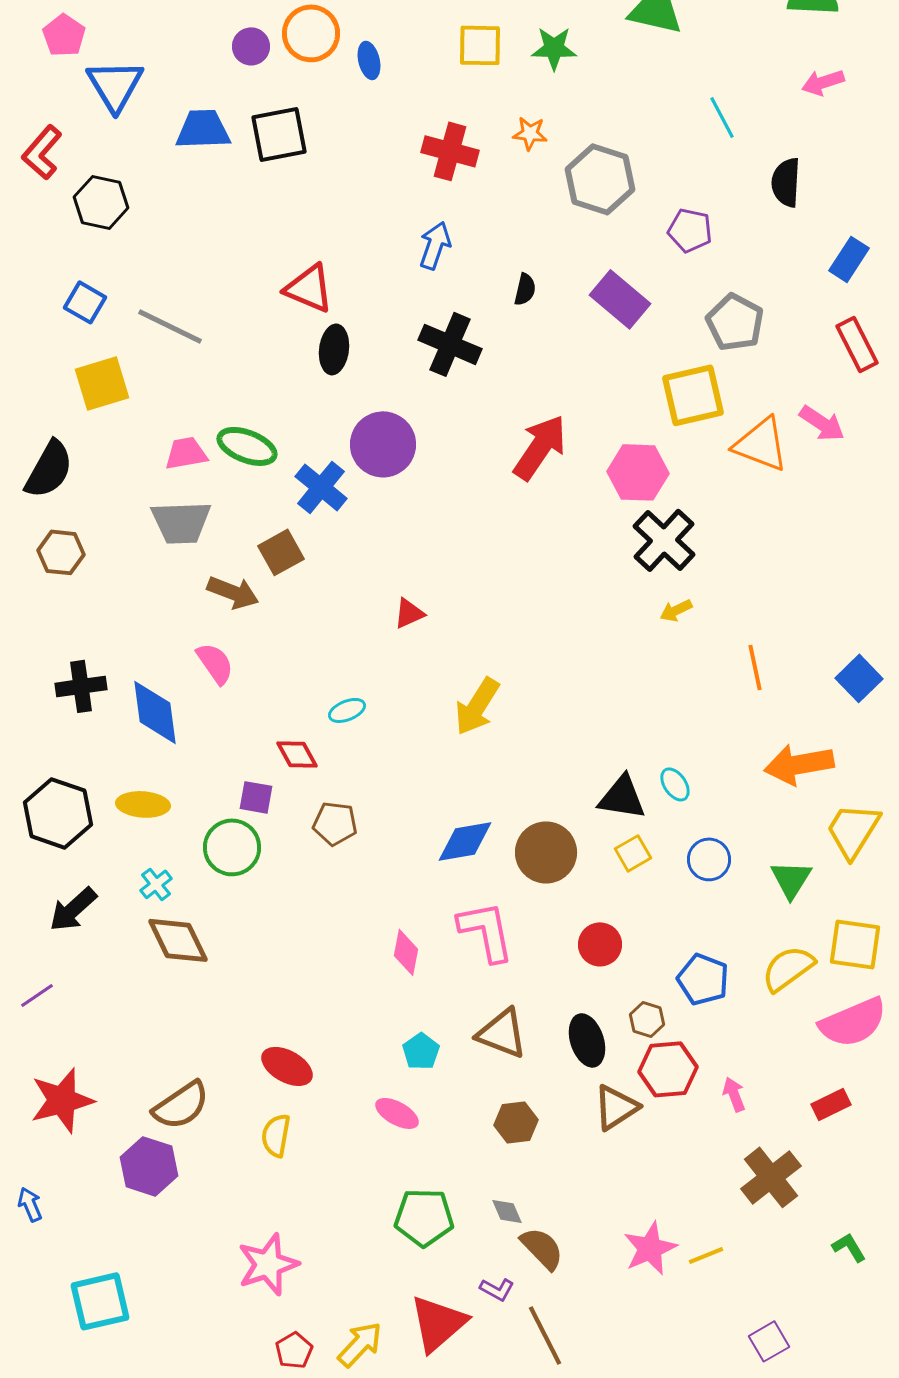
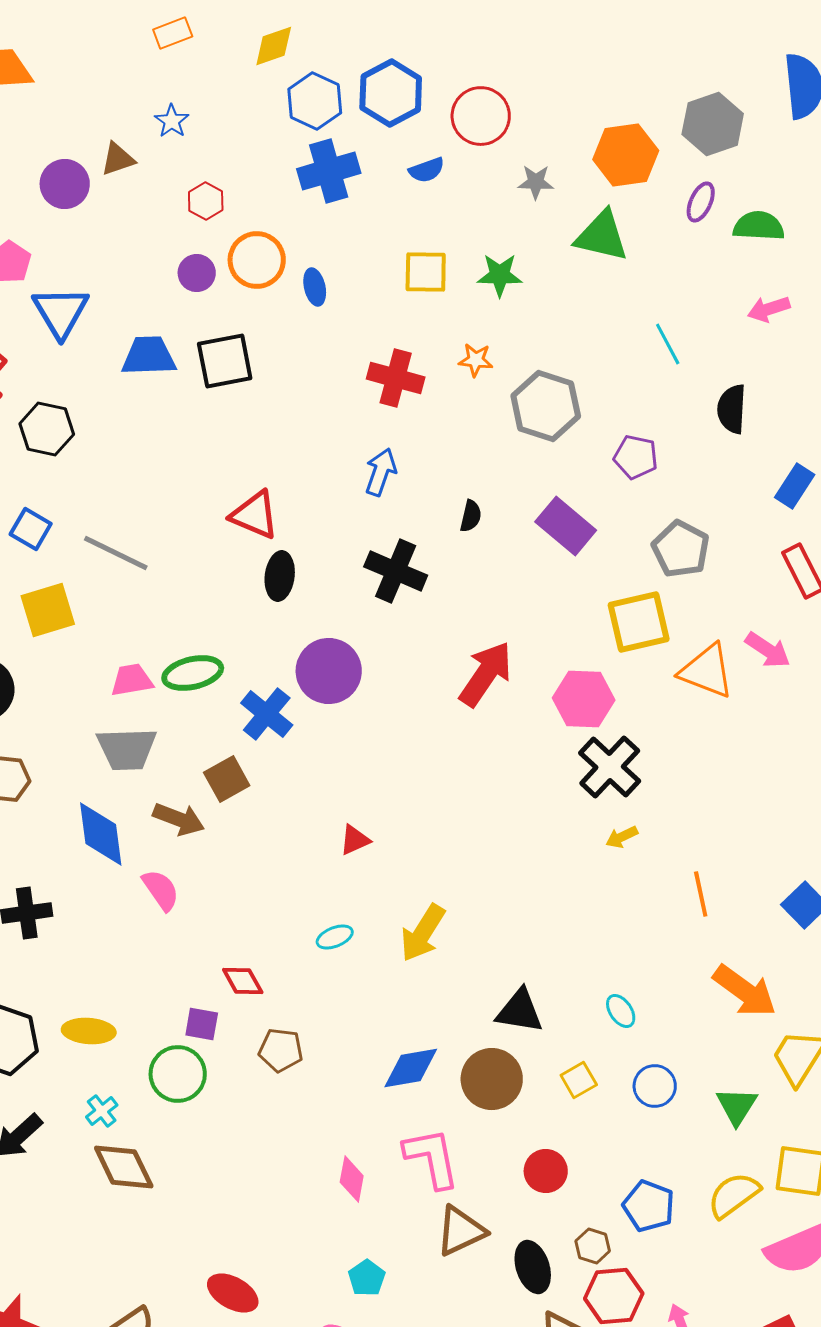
green ellipse: (247, 446) -> (193, 673), turned -34
cyan ellipse: (347, 710) -> (335, 937), moved
blue diamond: (155, 712) -> (101, 834), moved
orange arrow: (799, 764) -> (745, 991), turned -134
black triangle: (622, 797) -> (520, 1011), moved
brown triangle: (502, 1033) -> (461, 1231), moved, turned -46

